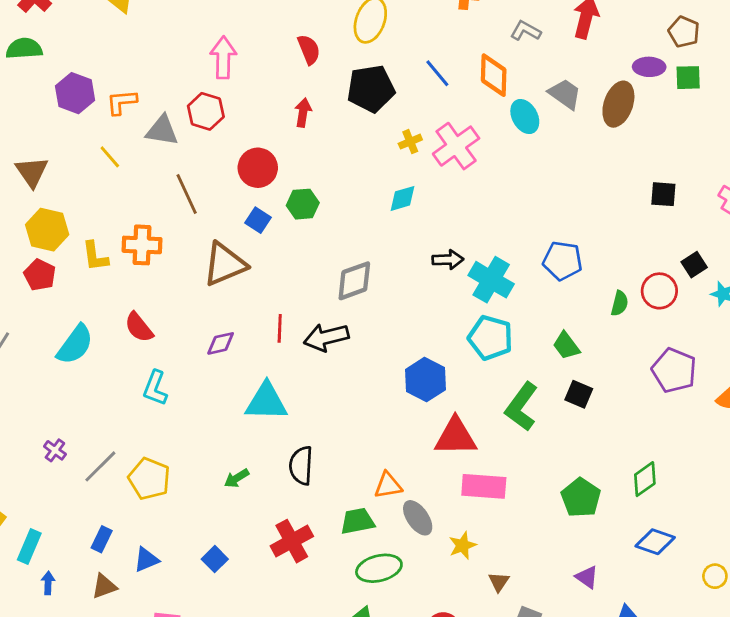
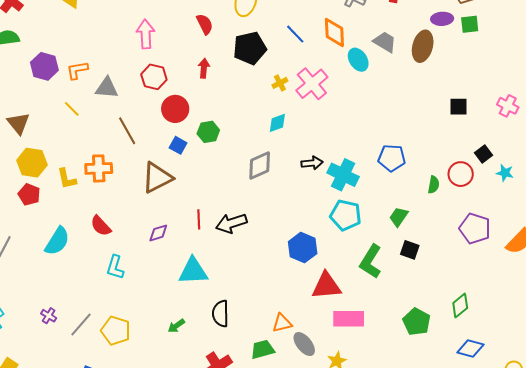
red hexagon: (206, 111) -> (154, 77), moved
gray diamond: (354, 281) -> (260, 165), moved
green trapezoid: (566, 346) -> (399, 217), turned 75

